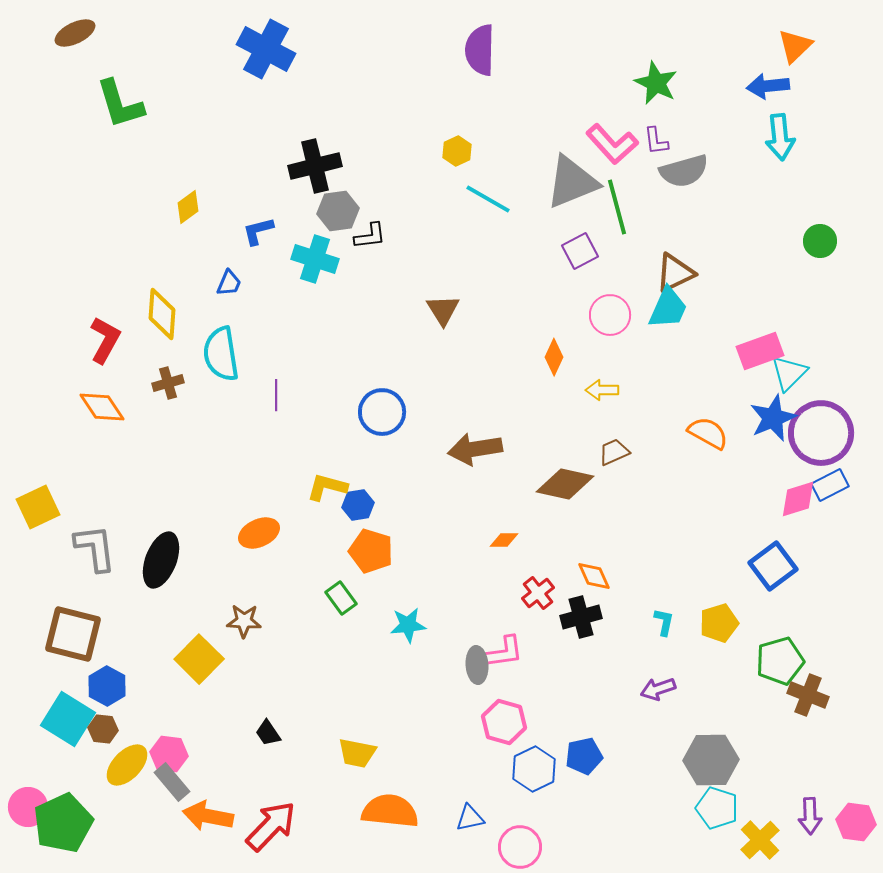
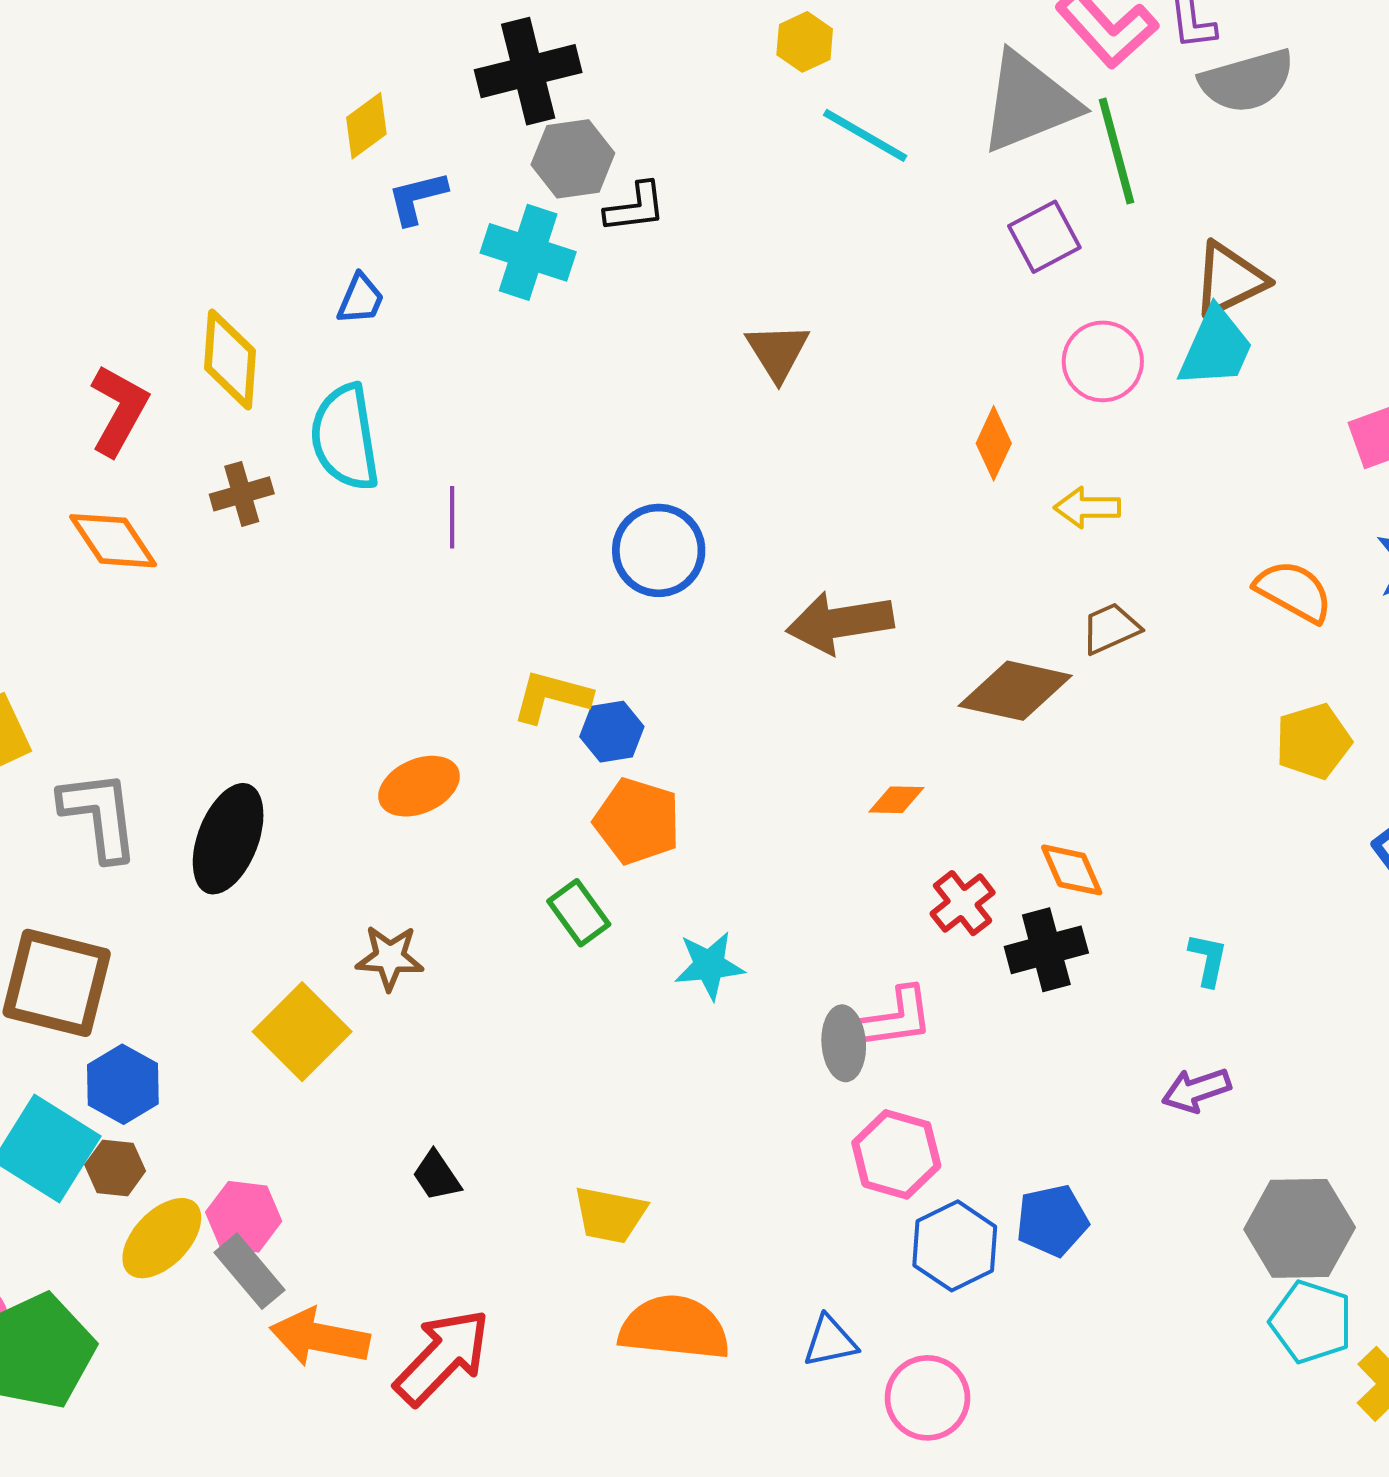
yellow diamond: (188, 207) -> (366, 126), moved
yellow pentagon: (719, 623) -> (1313, 741), moved

